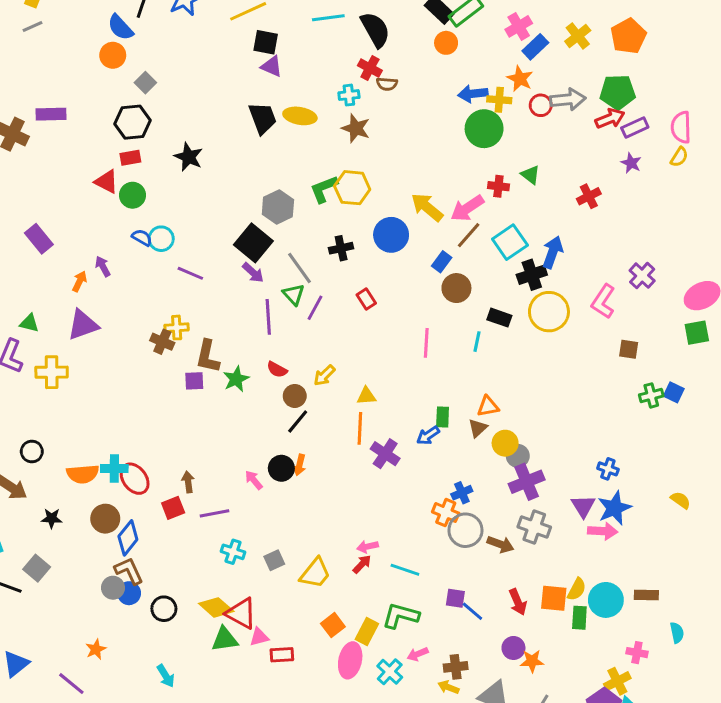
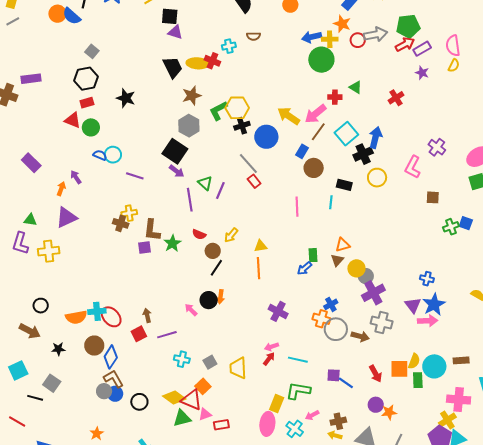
orange circle: (113, 55) -> (57, 14), moved
red cross: (370, 68) -> (212, 61), moved
brown star: (356, 128) -> (192, 96), moved, turned -30
black cross: (341, 248) -> (242, 126), moved
gray line: (300, 268) -> (248, 163), moved
yellow circle: (549, 312) -> (377, 178), size x0.7
purple cross: (385, 454) -> (278, 311), moved
yellow trapezoid: (315, 573) -> (238, 368), turned 145
orange square: (333, 625) -> (203, 386), moved
pink cross: (637, 653) -> (459, 400), size x1.6

